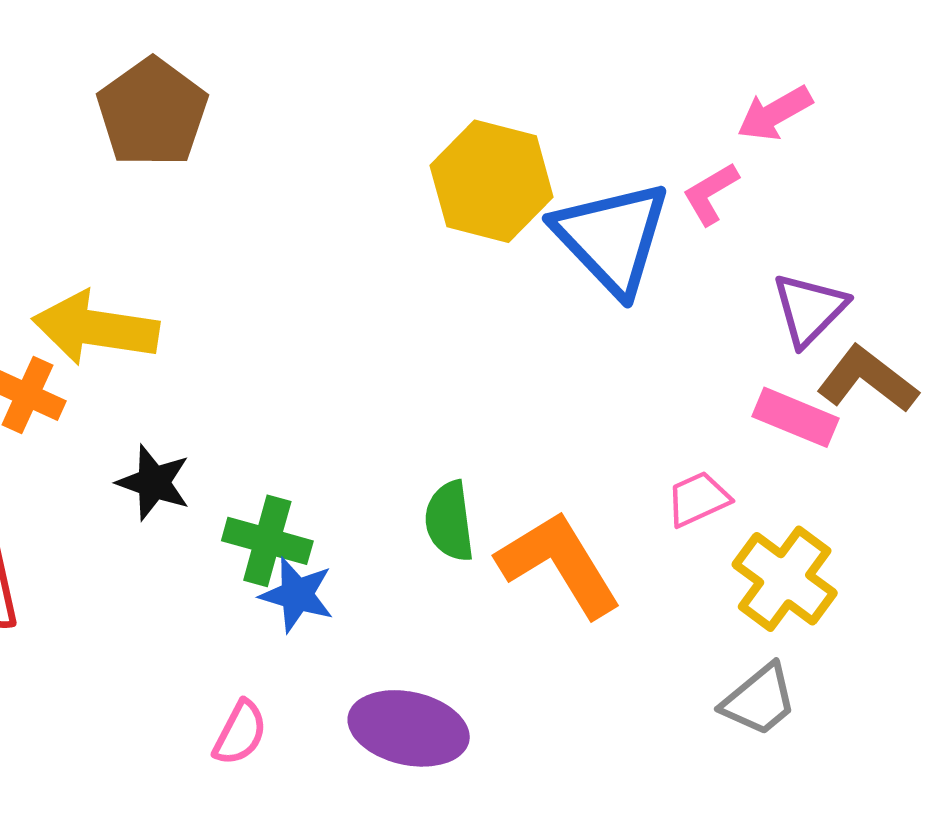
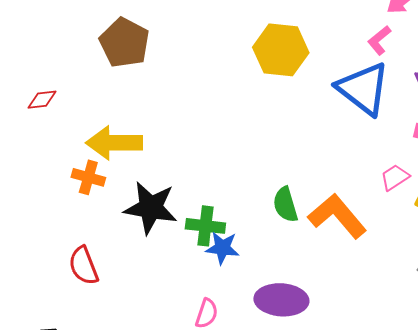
blue triangle: (612, 238) -> (363, 89), moved
black star: (154, 482) -> (151, 208), size x1.6

